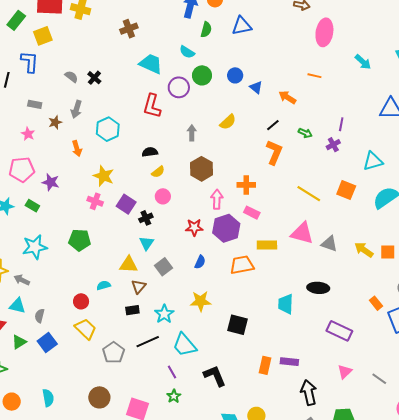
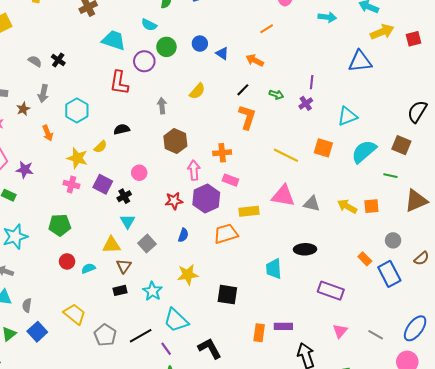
cyan arrow: (363, 62) -> (327, 17), turned -30
orange line: (314, 76) -> (267, 29), moved, turned -40
yellow semicircle: (158, 172) -> (100, 147), moved
red circle: (81, 301) -> (67, 261), moved
black line: (148, 342) -> (141, 336), moved

